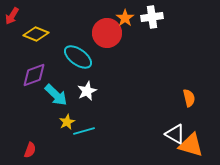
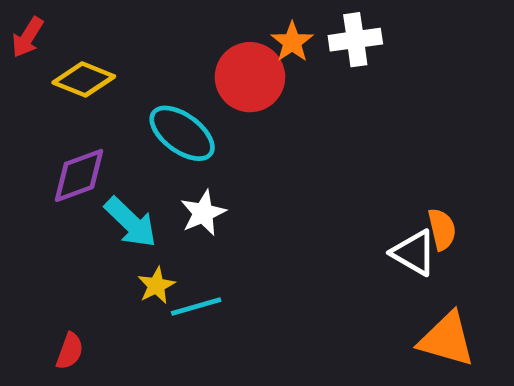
white triangle: (175, 134) -> (414, 253), moved

